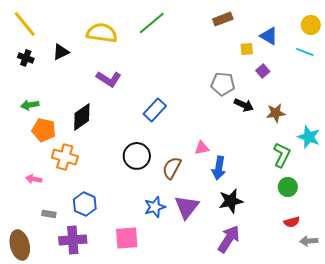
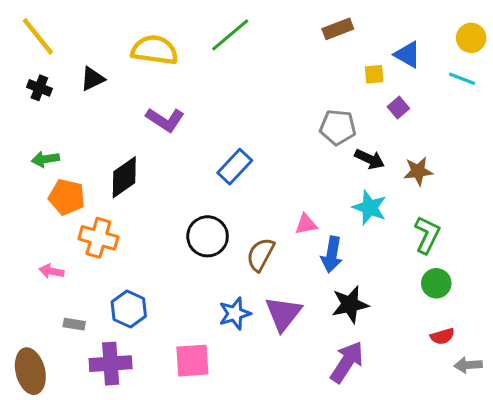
cyan star: (309, 137) -> (370, 208), moved

